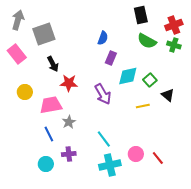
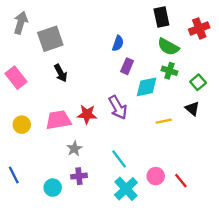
green cross: (174, 45) -> (169, 71), moved
pink rectangle: (17, 54) -> (16, 78), moved
green square: (150, 80) -> (198, 82), moved
red star: (69, 83) -> (87, 114), moved
yellow circle: (25, 92) -> (22, 125), moved
gray star: (69, 122) -> (74, 149), moved
blue line: (49, 134) -> (14, 175), moved
cyan cross: (110, 165) -> (126, 189), turned -30

